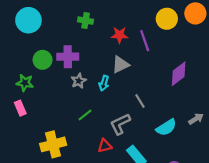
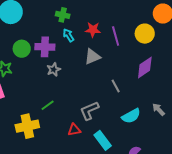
yellow circle: (167, 19) -> (145, 34), moved
cyan arrow: (104, 83) -> (69, 35), moved, turned 128
gray line: (140, 101) -> (116, 86), moved
green line: (85, 115) -> (48, 105), moved
gray arrow: (196, 119) -> (159, 109), turned -104

